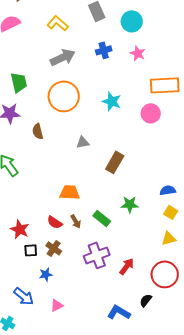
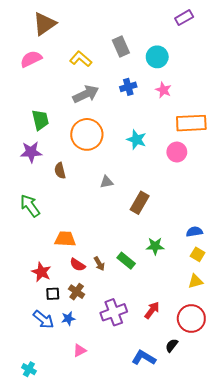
orange trapezoid: (70, 192) -> (65, 239), moved
purple cross: (97, 255) -> (114, 312), moved
blue arrow: (24, 296) -> (43, 320), moved

